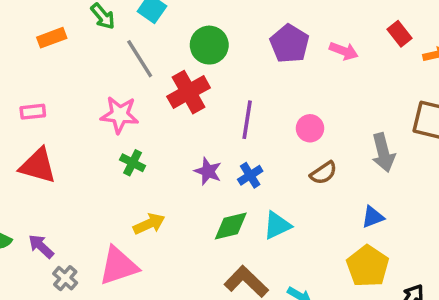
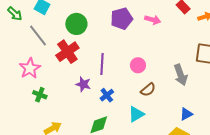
purple pentagon: (290, 44) -> (122, 19), turned 30
pink star: (120, 115) -> (30, 68), turned -30
purple star: (208, 171) -> (83, 84), moved
blue triangle: (373, 217) -> (186, 114), moved
cyan triangle: (277, 225) -> (136, 114), moved

